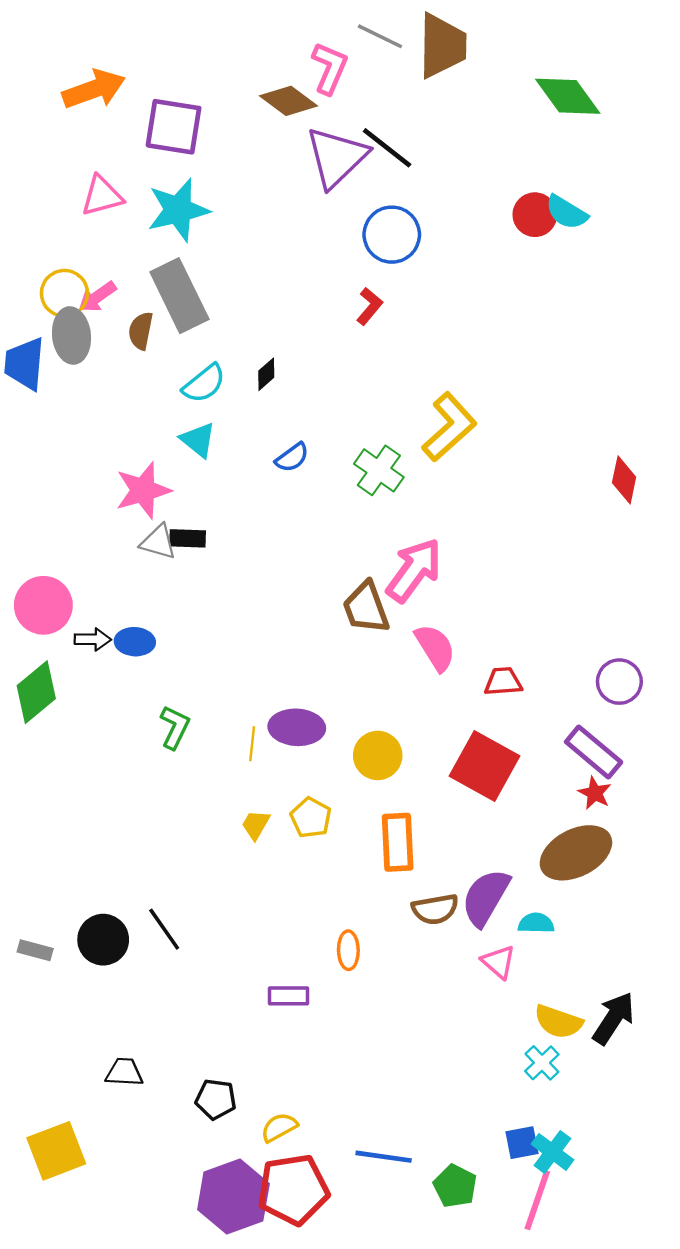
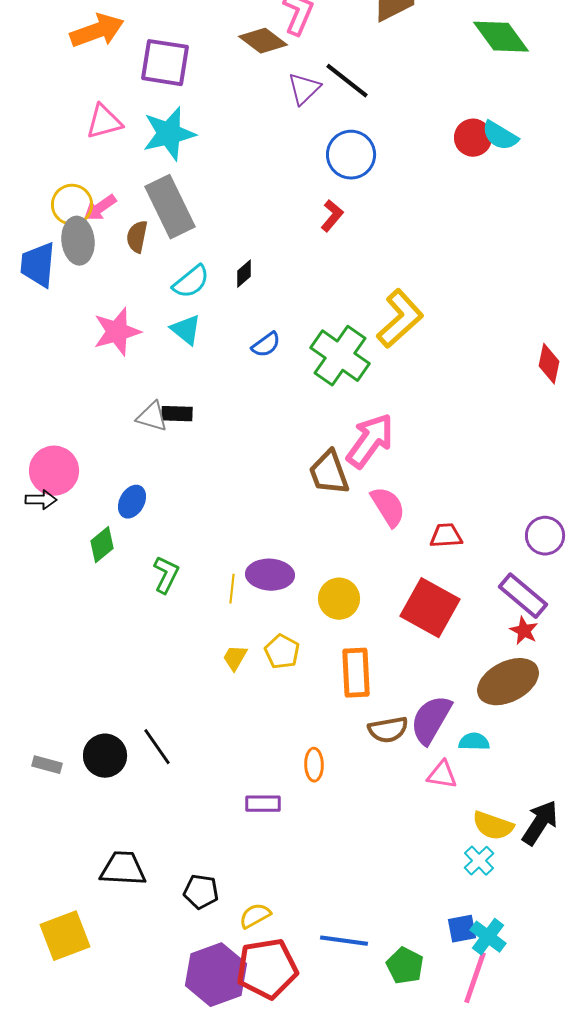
purple triangle: (337, 157) -> (304, 89), size x0.6
green cross: (379, 470) -> (340, 356), size x1.4
pink star: (143, 490) -> (117, 332), moved
black arrow: (93, 639) -> (41, 500), moved
blue ellipse: (135, 642) -> (132, 502), turned -64
green diamond: (36, 692) -> (102, 545), moved, size x0.7
pink triangle: (499, 962) -> (442, 775), turned -32
black trapezoid: (124, 1072) -> (123, 869), size x1.4

